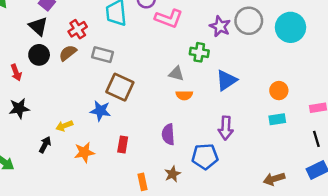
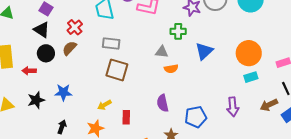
gray rectangle: (102, 55) -> (111, 43), moved
red arrow: (16, 73) -> (29, 71), turned 120
orange circle: (279, 91) -> (249, 53), size x1.6
blue star: (100, 111) -> (63, 92), moved
yellow arrow: (64, 126) -> (104, 105), moved
purple arrow: (226, 128) -> (233, 107), moved
brown arrow: (274, 179) -> (269, 105), moved

